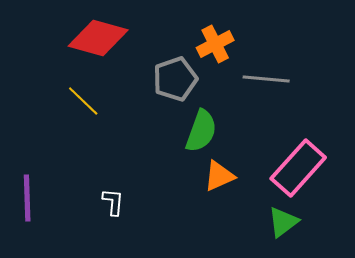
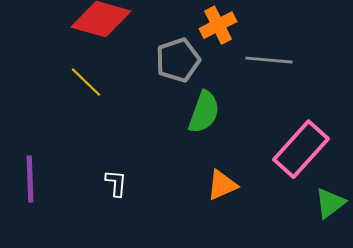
orange triangle: (219, 176) -> (222, 185), moved
green triangle: (283, 222) -> (330, 203), moved

